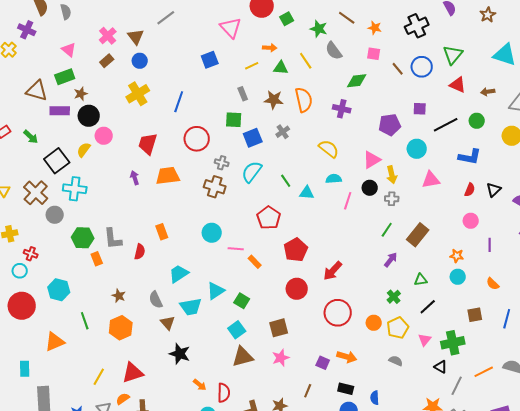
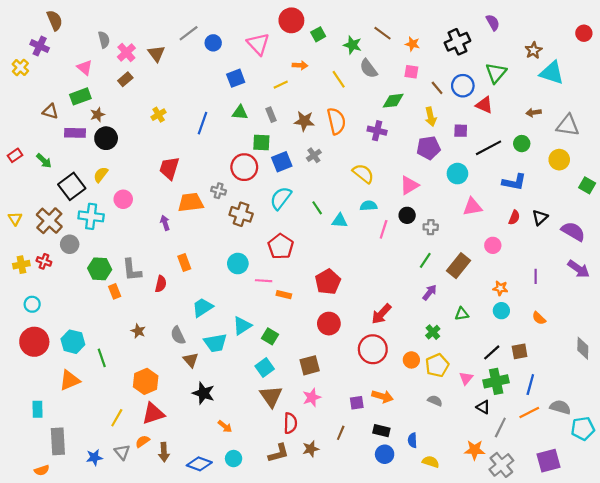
gray semicircle: (66, 12) -> (104, 40), moved
brown star: (488, 15) -> (534, 50), moved
blue circle: (140, 61) -> (213, 43), moved
green triangle: (281, 68) -> (240, 112), moved
red triangle: (458, 85) -> (484, 105), moved
brown triangle: (37, 91) -> (50, 111), size x0.7
yellow cross: (138, 94) -> (159, 115), size x0.6
pink circle: (104, 136) -> (123, 199), moved
red circle: (197, 139) -> (244, 167), moved
gray cross: (222, 163) -> (219, 191), moved
yellow arrow: (392, 175) -> (431, 117), moved
purple arrow: (135, 178) -> (165, 223), moved
red pentagon: (269, 218) -> (281, 246), moved
pink circle: (471, 221) -> (493, 245), moved
red cross: (31, 254) -> (44, 261), moved
orange rectangle: (255, 262) -> (284, 295), turned -32
red arrow: (333, 271) -> (381, 314), moved
cyan hexagon: (59, 290) -> (73, 342), moved
black line: (428, 307) -> (492, 352), moved
blue line: (507, 319) -> (530, 385), moved
orange hexagon: (121, 328) -> (146, 381), moved
brown triangle: (243, 357) -> (271, 396), turned -50
purple square: (323, 363) -> (357, 403), turned -32
red semicircle: (224, 393) -> (290, 423), moved

